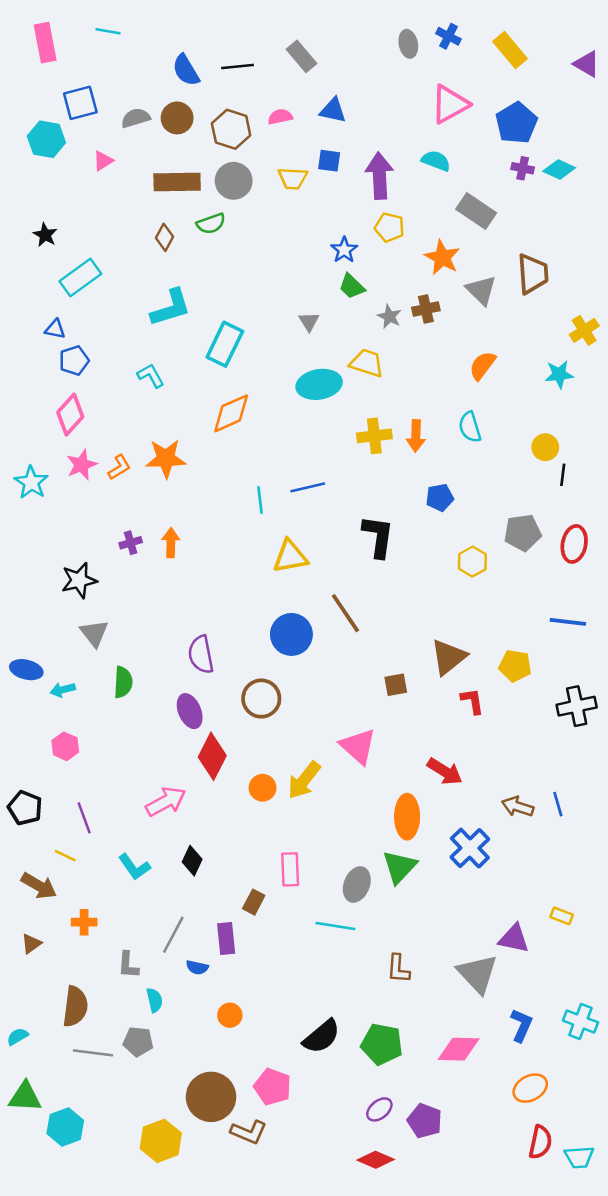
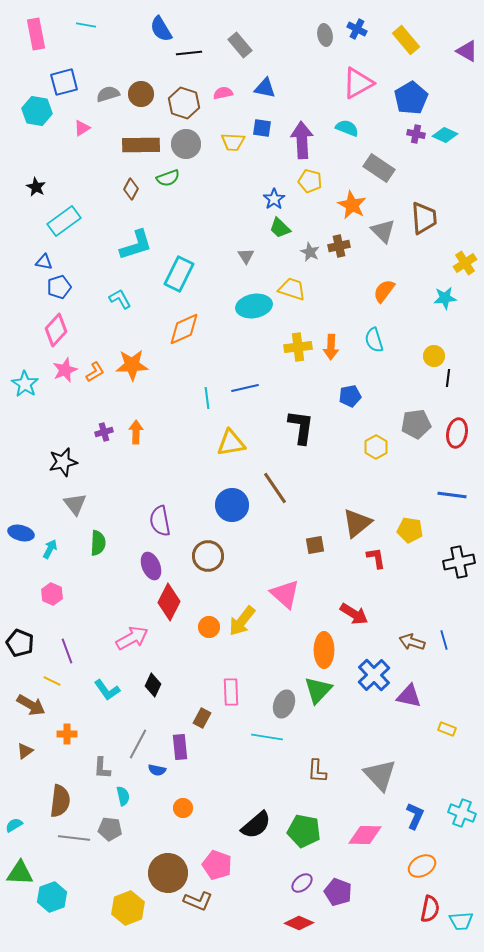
blue semicircle: (186, 70) -> (161, 29), moved
cyan arrow: (63, 690) -> (50, 549), turned 132
purple triangle: (514, 939) -> (409, 696), moved

